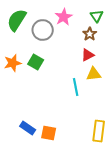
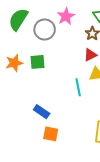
green square: (36, 62) -> (38, 62), turned -35
blue rectangle: (28, 128) -> (42, 112), moved

